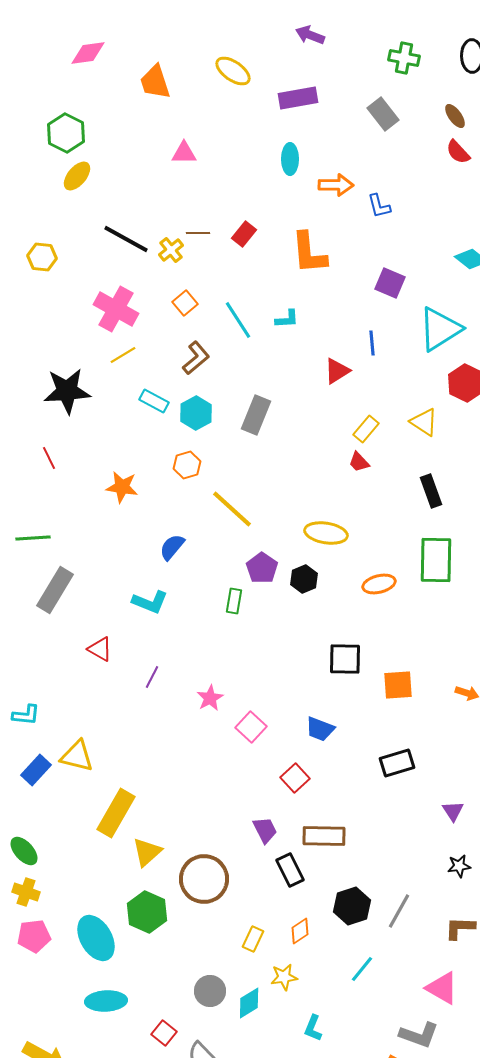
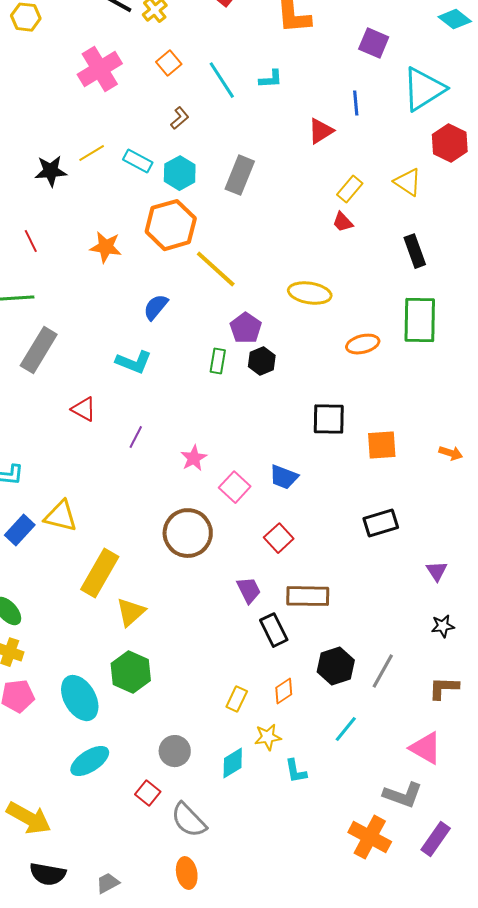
pink cross: (116, 309) -> (100, 69), turned 30
yellow line: (123, 355) -> (92, 153), moved
brown L-shape: (196, 358) -> (180, 118), size x0.7
black star: (67, 391) -> (51, 171), moved, size x0.7
red line: (49, 458) -> (31, 241), moved
orange hexagon: (187, 465) -> (171, 225), size x1.8
black hexagon: (304, 579) -> (262, 361), moved
blue trapezoid: (320, 729) -> (284, 477), moved
brown circle: (204, 879) -> (188, 533), moved
gray circle: (210, 991) -> (175, 751), moved
cyan ellipse: (106, 1001) -> (90, 761), turned -30
cyan L-shape: (313, 1028) -> (296, 771), moved, turned -32

